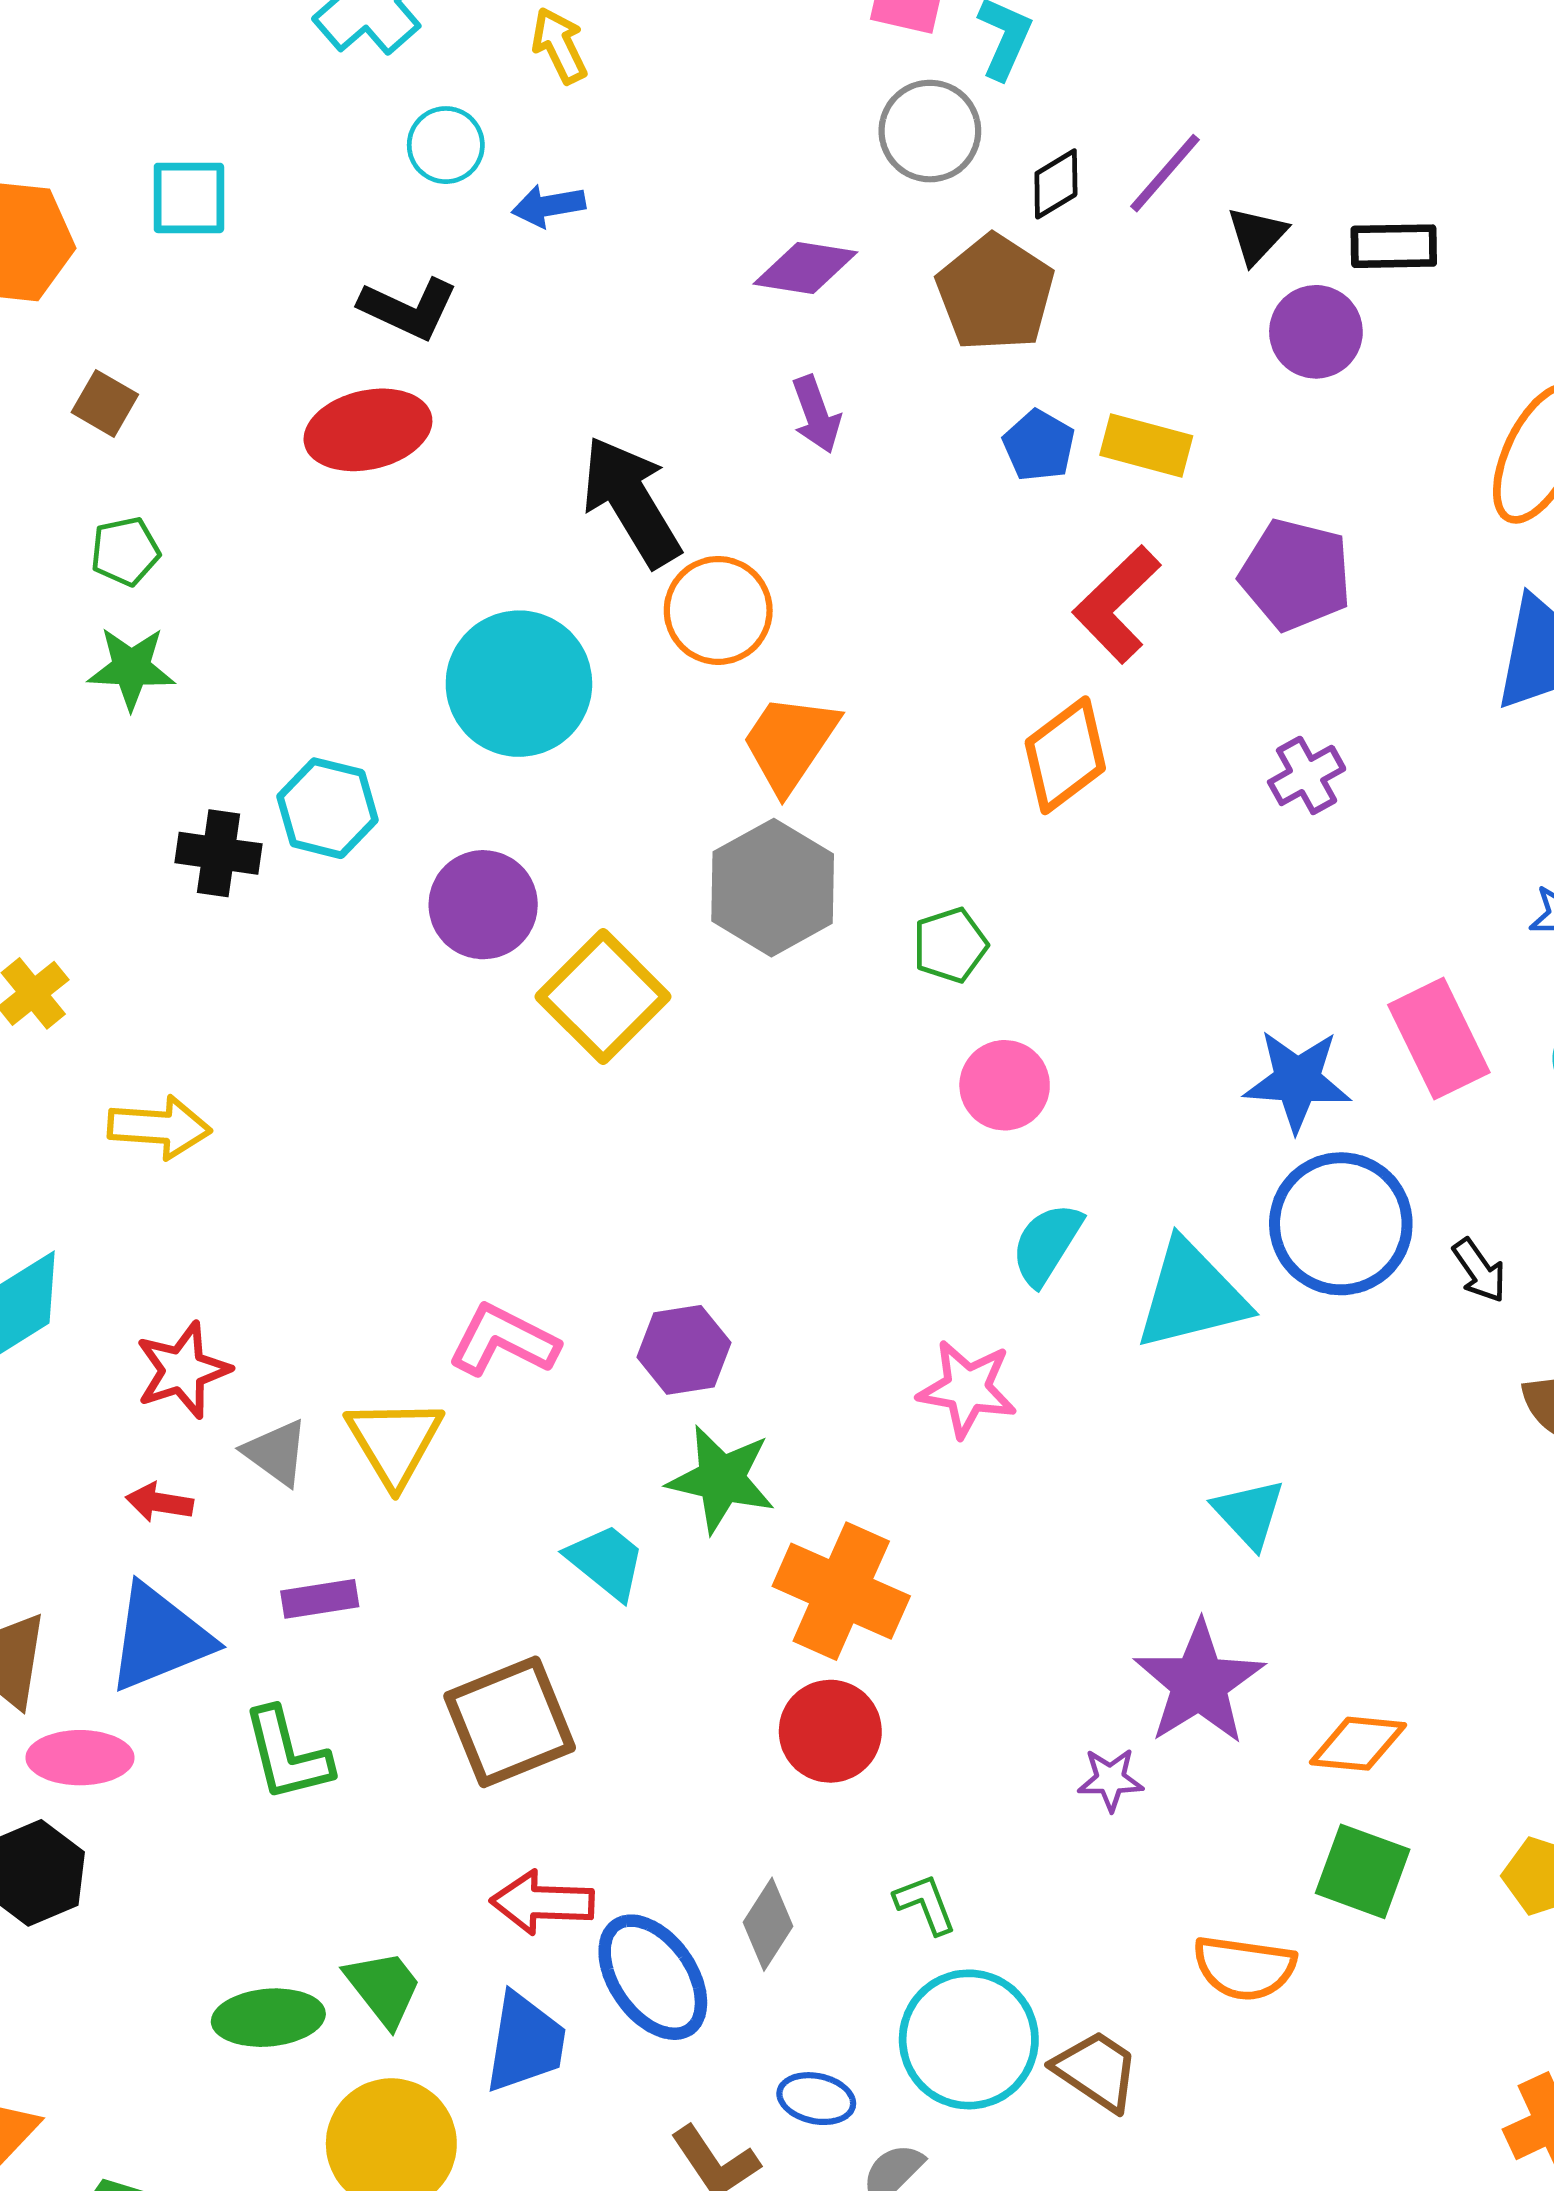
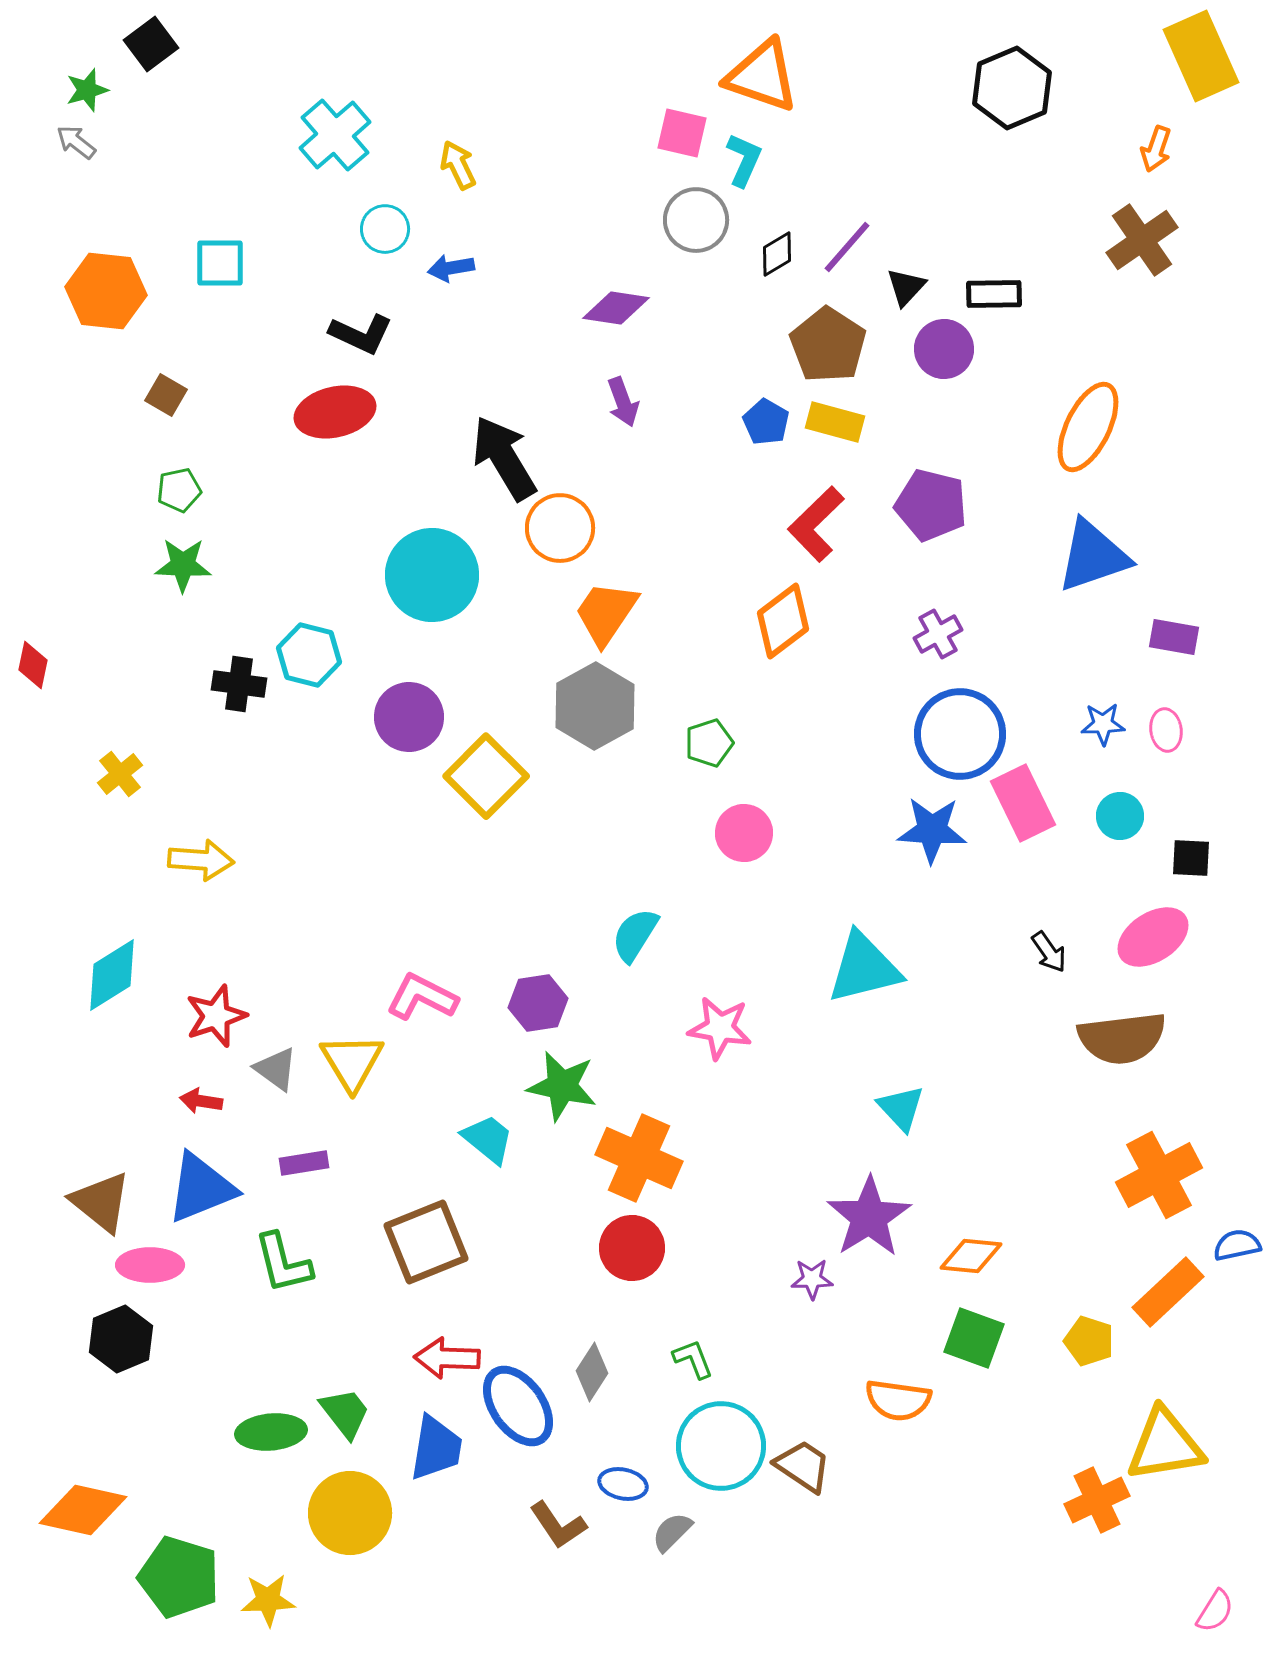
brown pentagon: (995, 293) -> (828, 345), moved
blue circle: (1341, 1224) -> (960, 734), moved
cyan semicircle: (1047, 1244) -> (635, 935), moved

